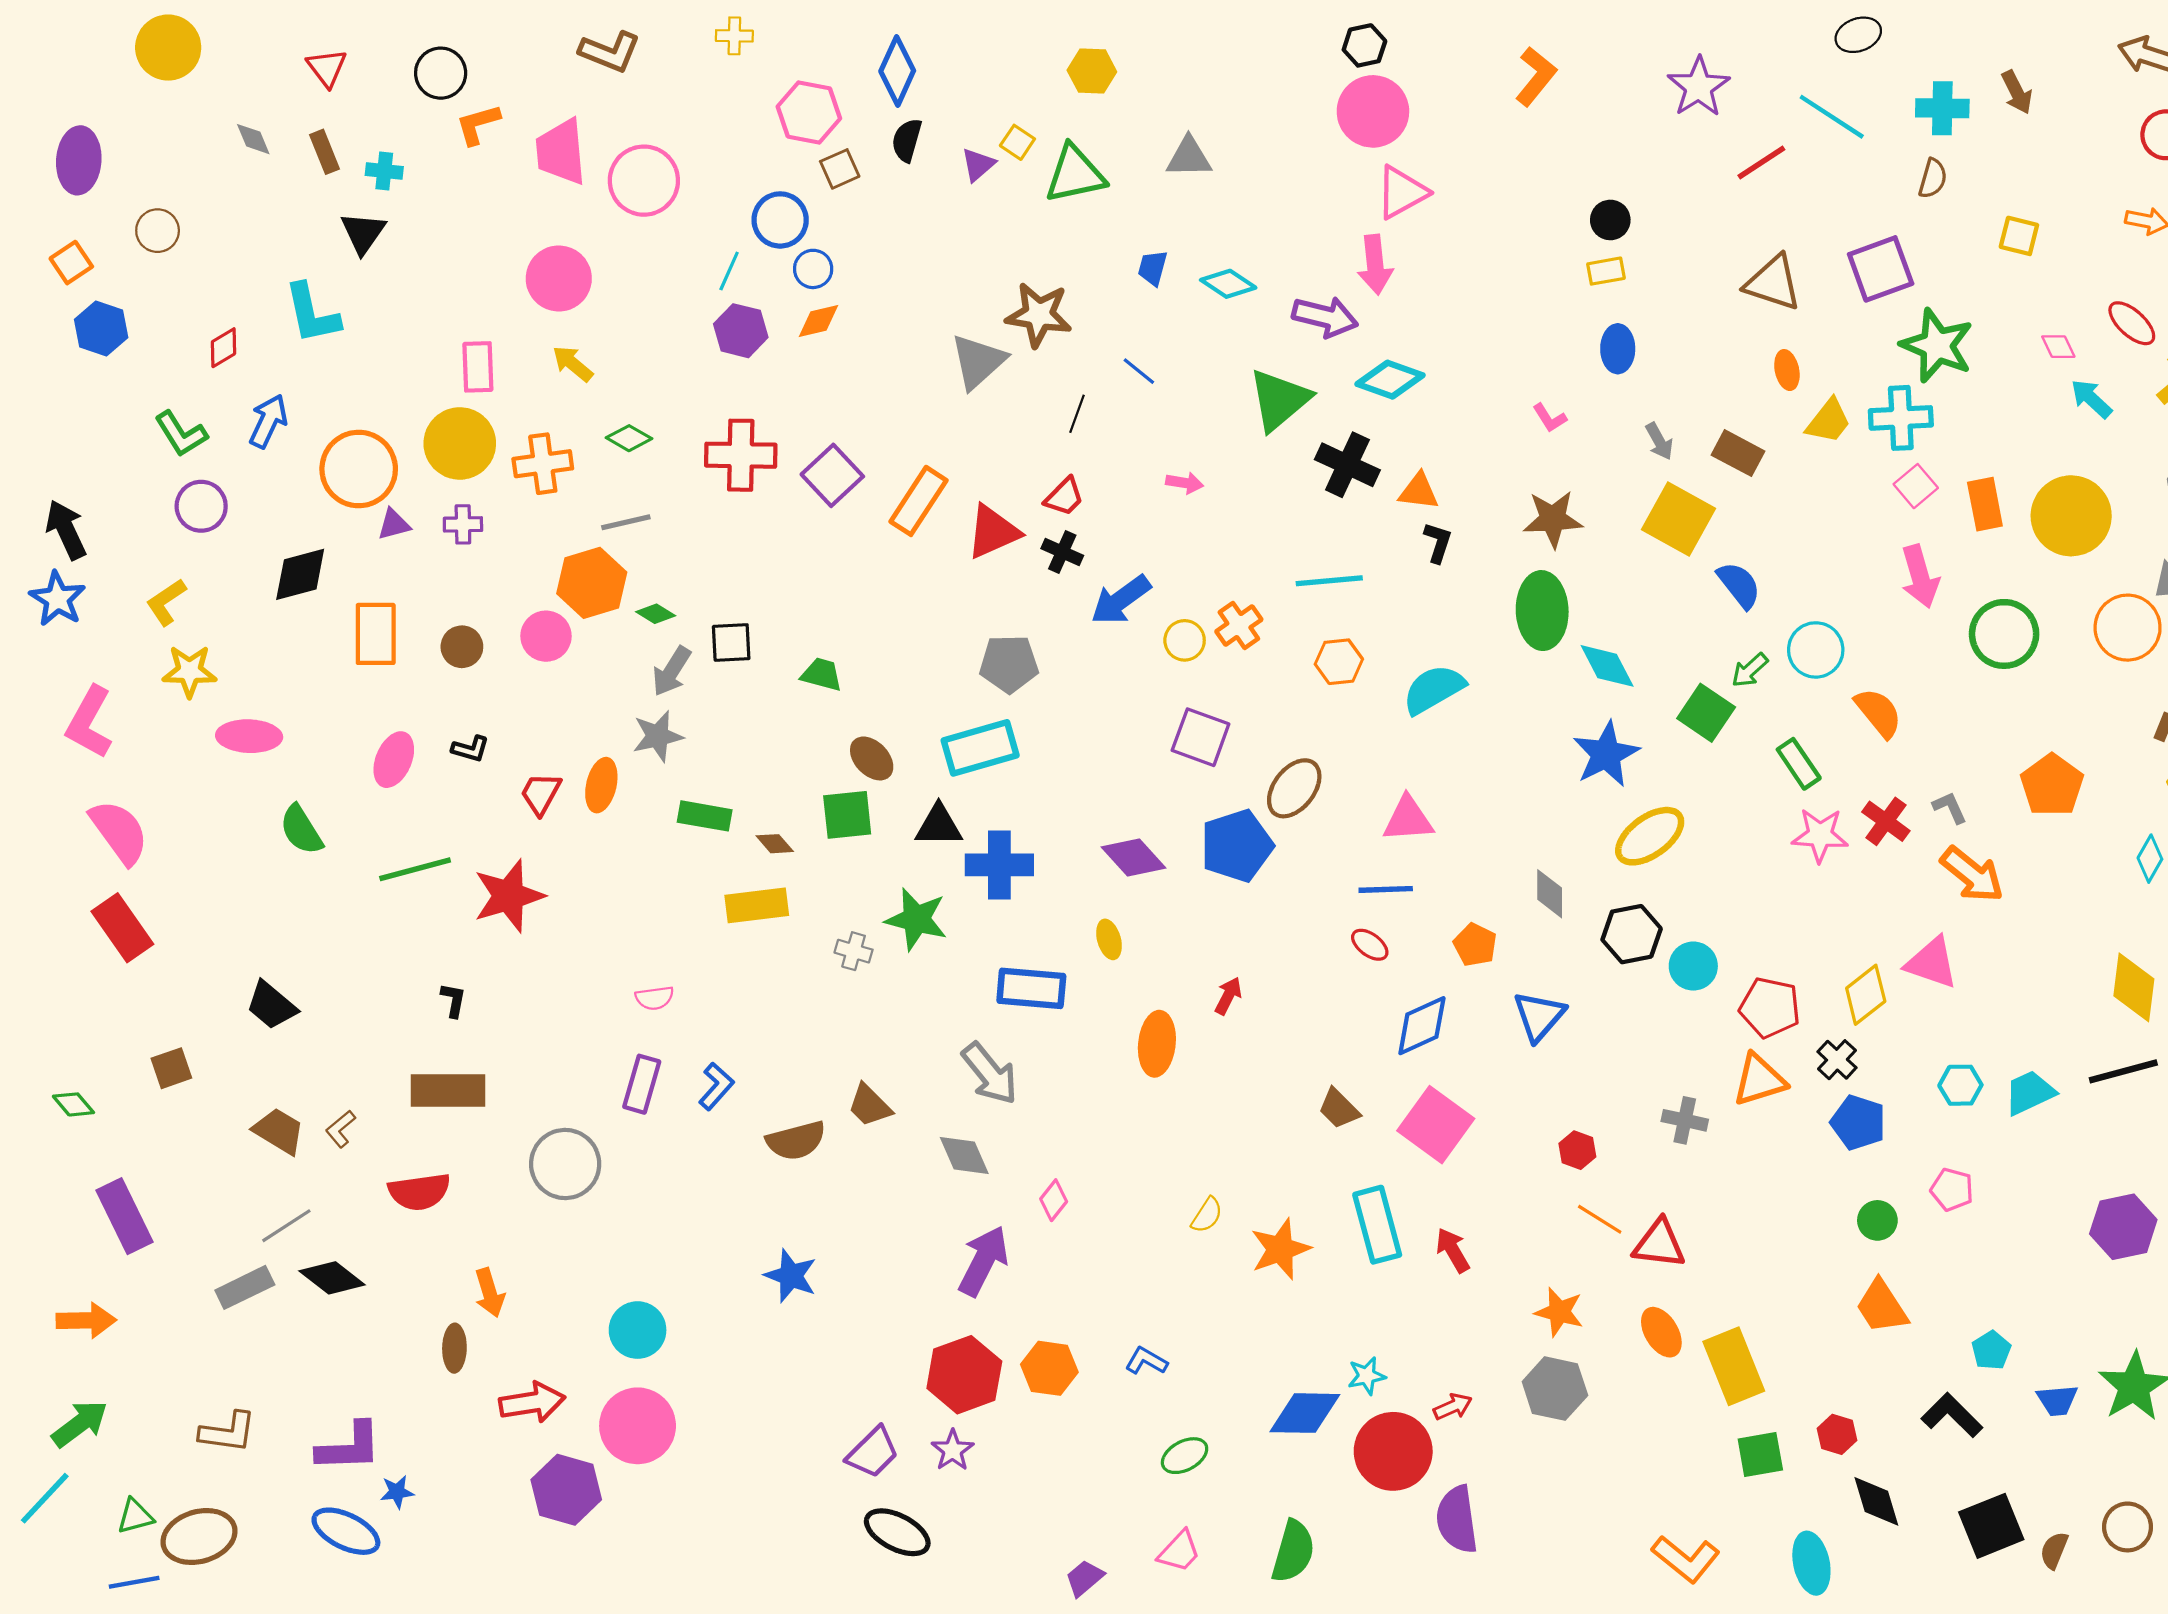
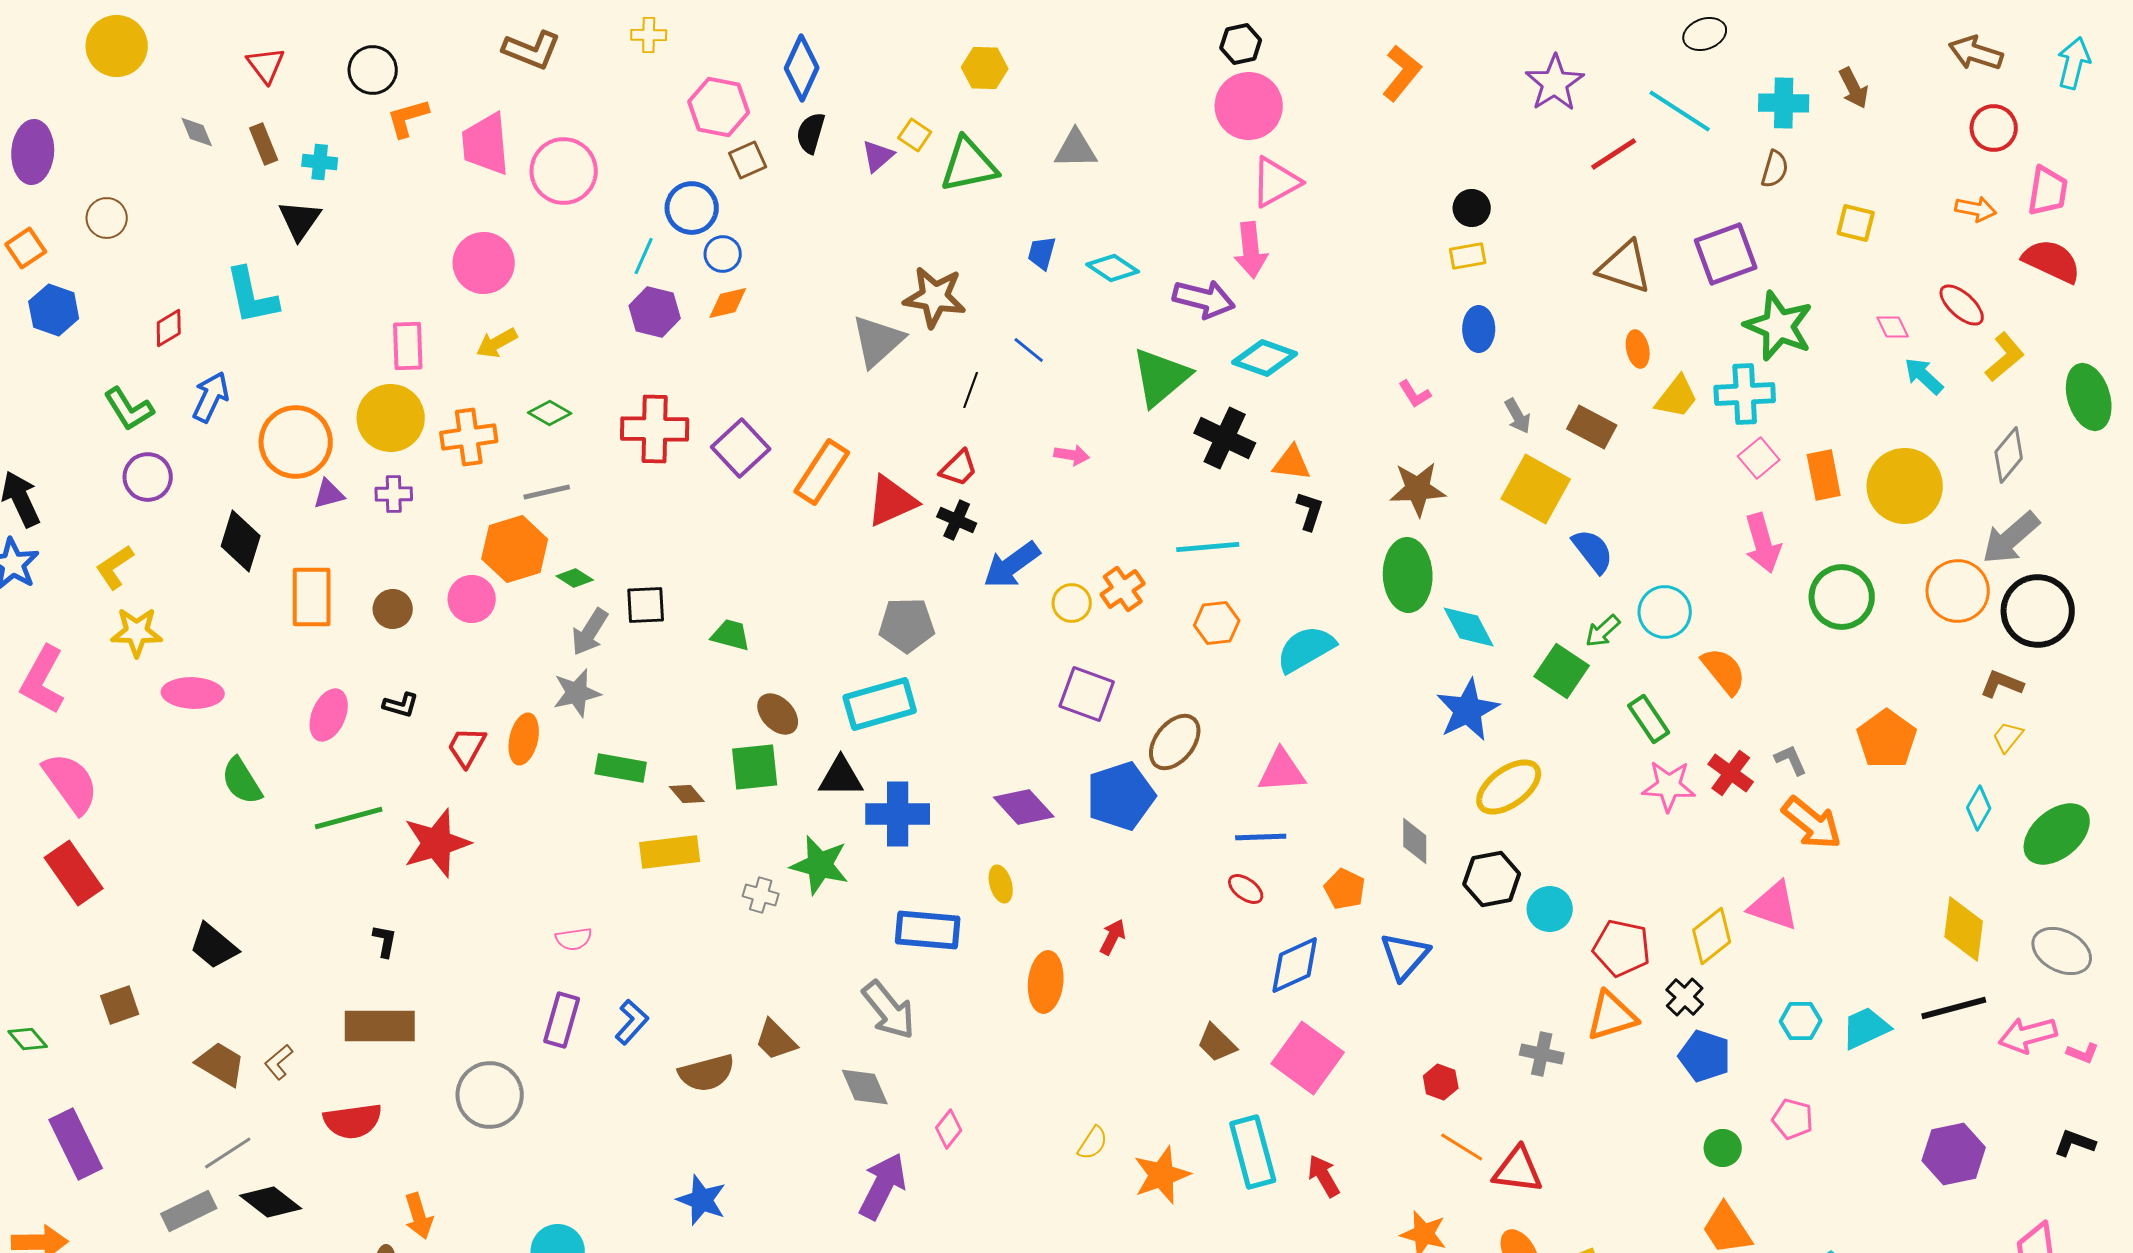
yellow arrow: (573, 364) -> (497, 343), turned -69
black diamond: (300, 574) -> (241, 541), turned -58

